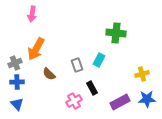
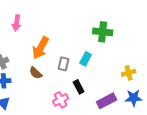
pink arrow: (32, 14) -> (17, 23), moved
orange arrow: (36, 49) -> (41, 48), moved
gray rectangle: (77, 65) -> (64, 64), turned 32

